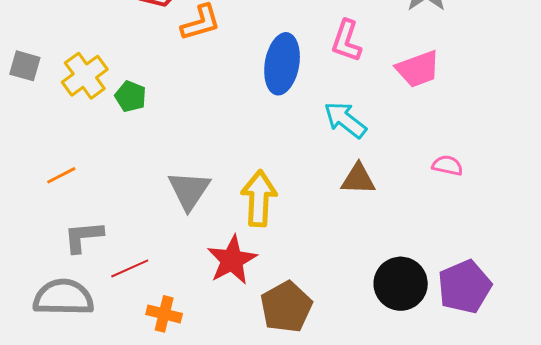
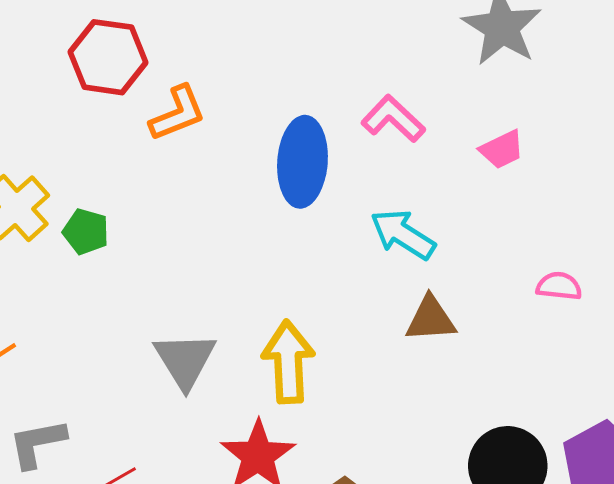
pink L-shape: (346, 41) -> (393, 119), turned 120
pink trapezoid: (418, 69) -> (502, 149), size x0.7

